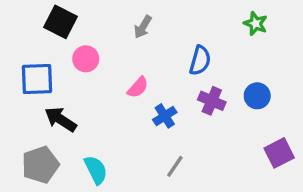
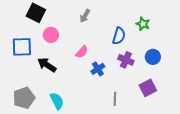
green star: (256, 24) -> (143, 24), moved
black arrow: (61, 119) -> (47, 65), moved
purple square: (279, 153) -> (148, 88), moved
gray line: (175, 166) -> (115, 99), moved, turned -32

